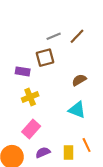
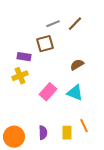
yellow cross: (30, 97) -> (20, 76), moved
pink rectangle: (31, 129) -> (48, 92), moved
purple semicircle: (43, 152) -> (43, 133), turned 112

